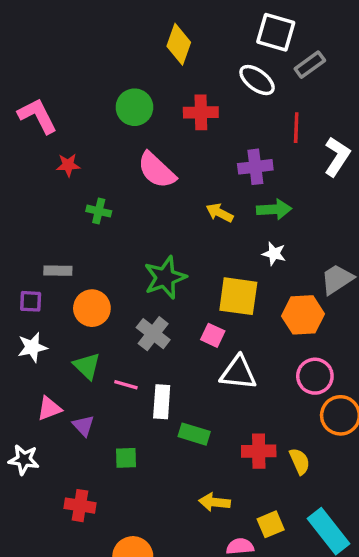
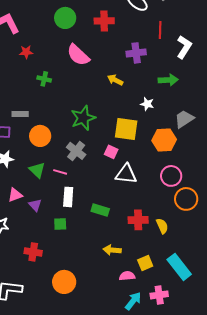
green arrow: (274, 209) -> (168, 80), moved
pink line: (126, 385) -> (60, 172), moved
white rectangle: (162, 402) -> (68, 197), moved

